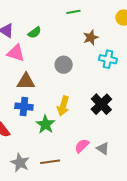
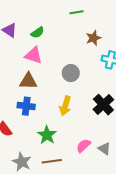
pink triangle: (16, 53) -> (34, 55), moved
gray circle: (64, 65) -> (71, 73), moved
green star: (45, 124) -> (47, 135), moved

